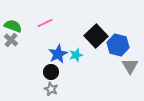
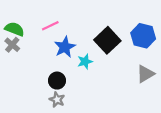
blue hexagon: (118, 45) -> (143, 36), moved
blue star: (58, 54) -> (65, 47), moved
gray triangle: (130, 66) -> (145, 74), turned 30

